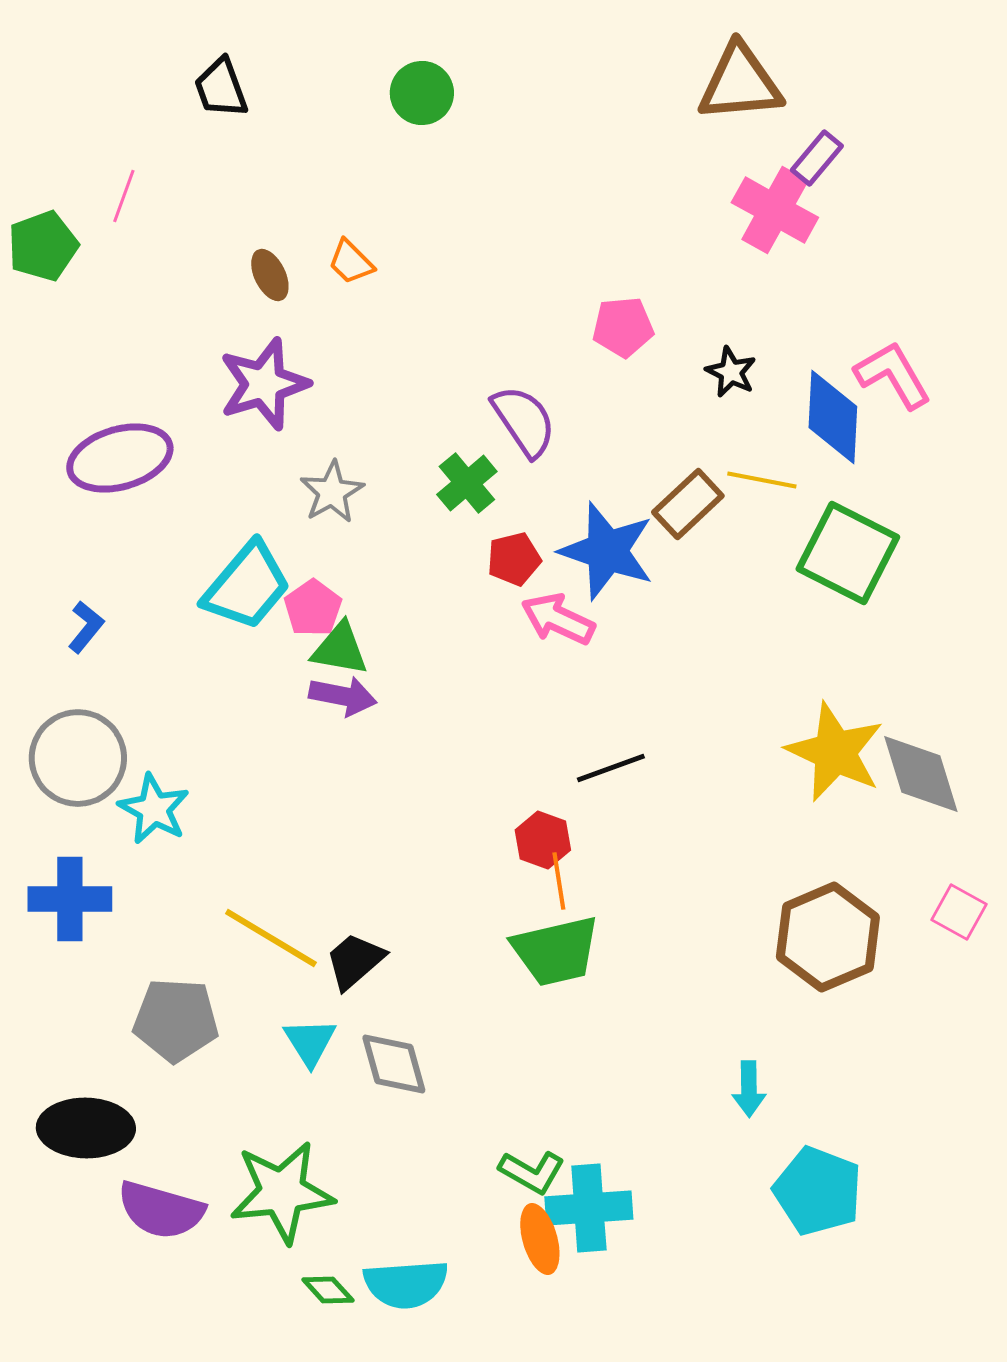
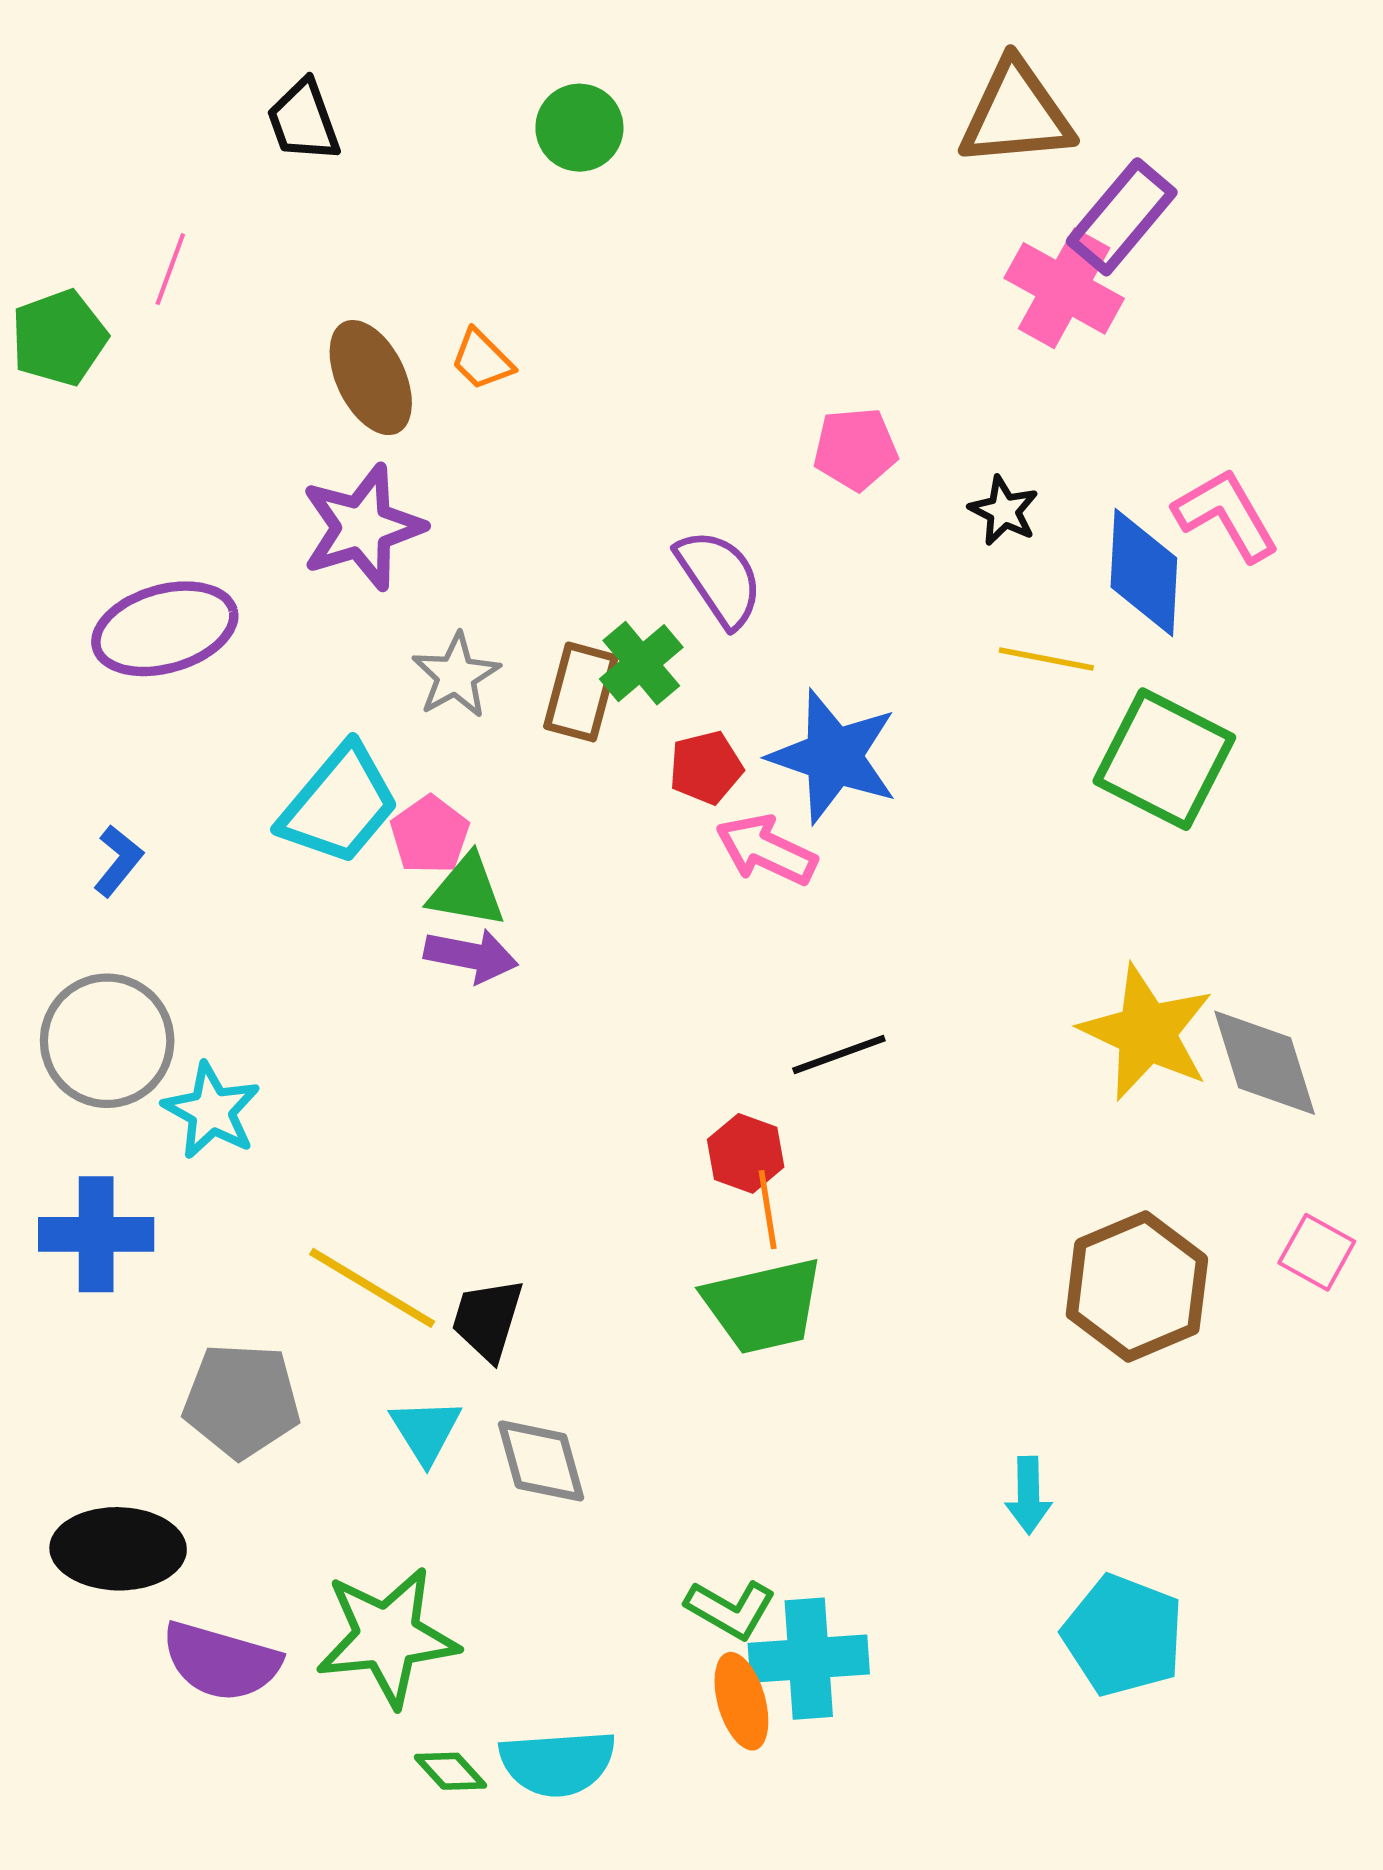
purple rectangle: (817, 158) -> (1122, 217), size x1.5
brown ellipse: (270, 275) -> (371, 378), size x1.6
brown rectangle: (688, 504) -> (581, 692), moved, turned -32
black trapezoid: (355, 961) -> (487, 1319), turned -32

